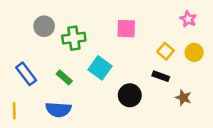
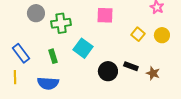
black rectangle: (161, 76) -> (131, 66), moved
green rectangle: (64, 77) -> (53, 56), turned 32
yellow line: (14, 111) -> (15, 77), moved

